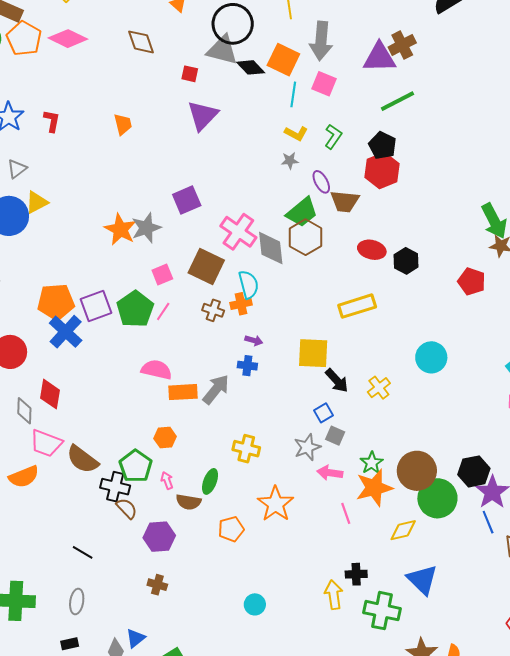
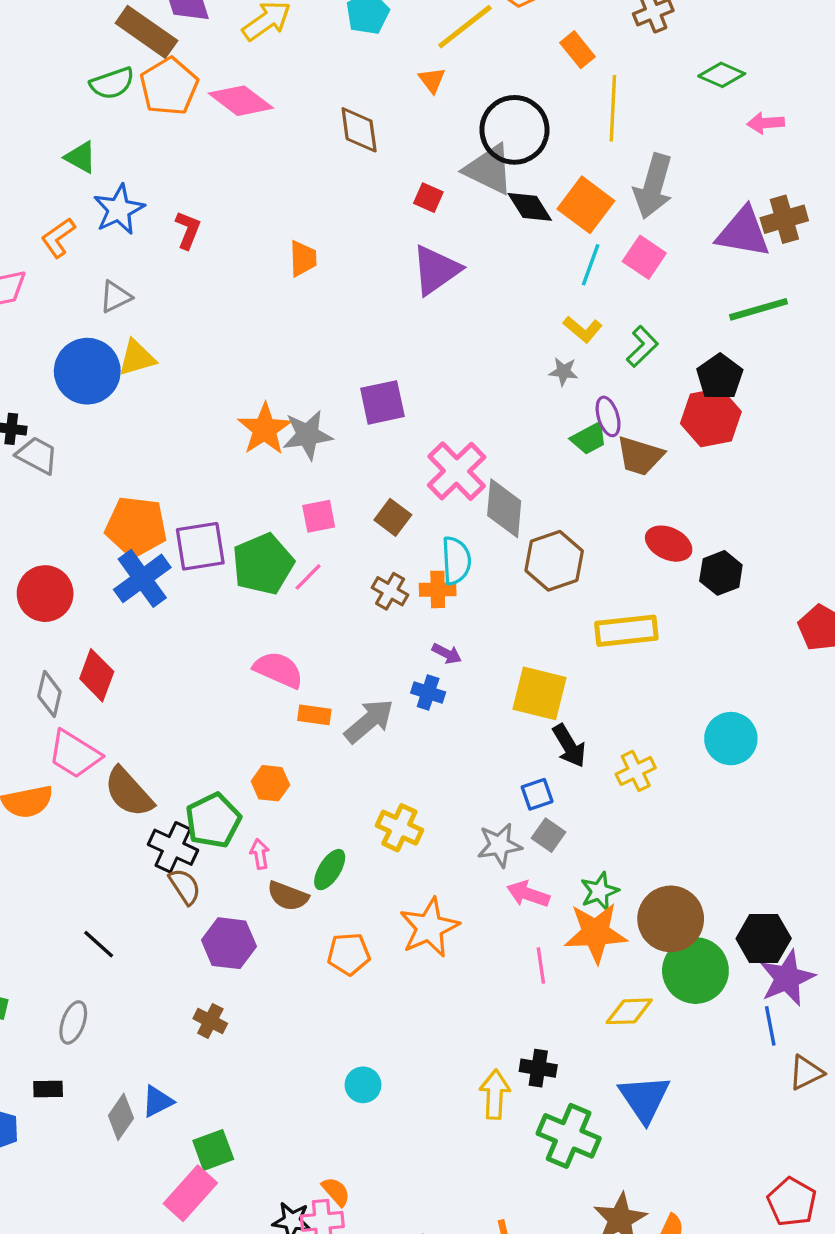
green trapezoid: (302, 212) -> (589, 438), moved, size x0.7
brown hexagon: (306, 237) -> (554, 561), moved
brown square: (206, 266) -> (393, 517), size x0.6
orange rectangle: (183, 392) -> (314, 715), size x0.7

